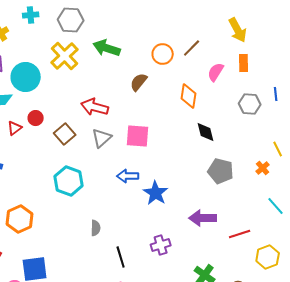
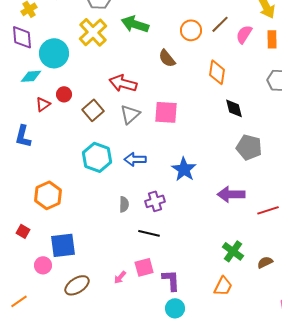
pink semicircle: (216, 72) -> (244, 34), moved
brown semicircle: (139, 82) -> (167, 58), turned -78
blue arrow: (128, 176) -> (135, 159), moved
purple cross: (161, 245) -> (155, 201), moved
black line: (121, 257) -> (149, 233), turned -60

